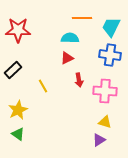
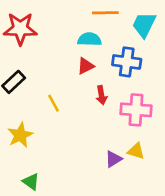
blue cross: (110, 55) -> (127, 62), moved
green triangle: (18, 134) -> (31, 182), moved
purple triangle: (99, 140) -> (113, 159), moved

